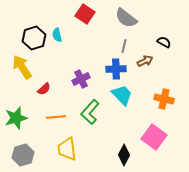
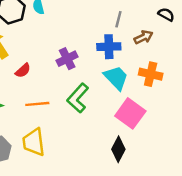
orange cross: (164, 99) -> (151, 74), moved
pink square: (154, 137) -> (130, 113), moved
yellow trapezoid: (67, 149) -> (34, 142), moved

